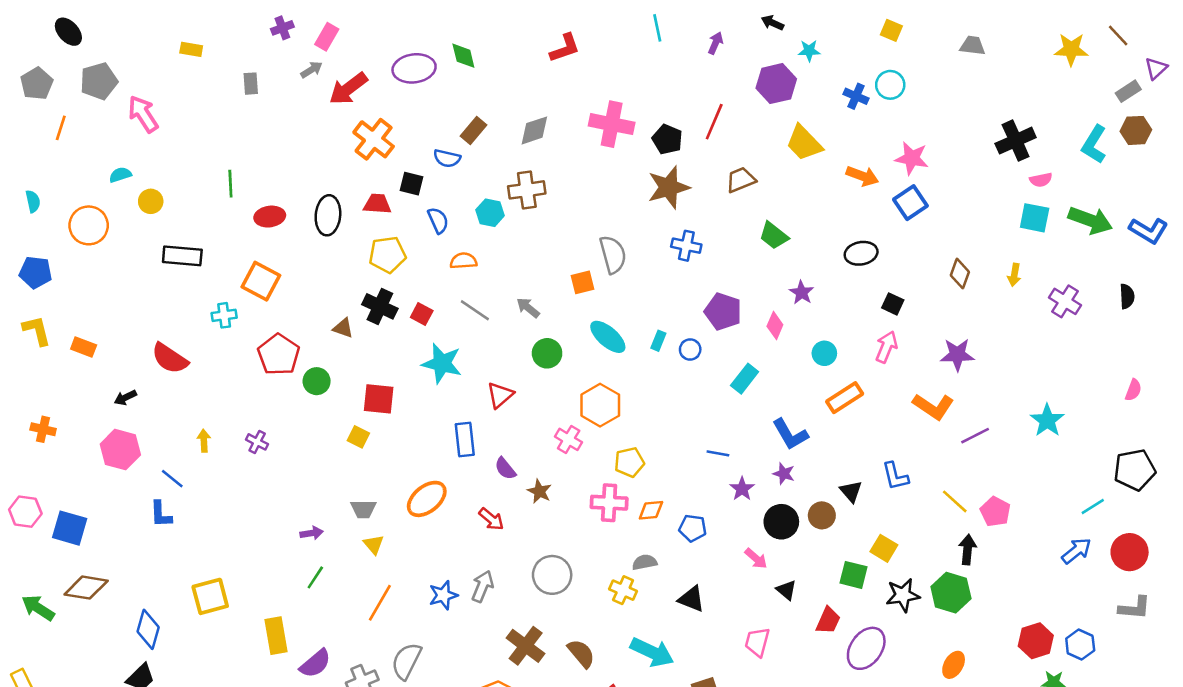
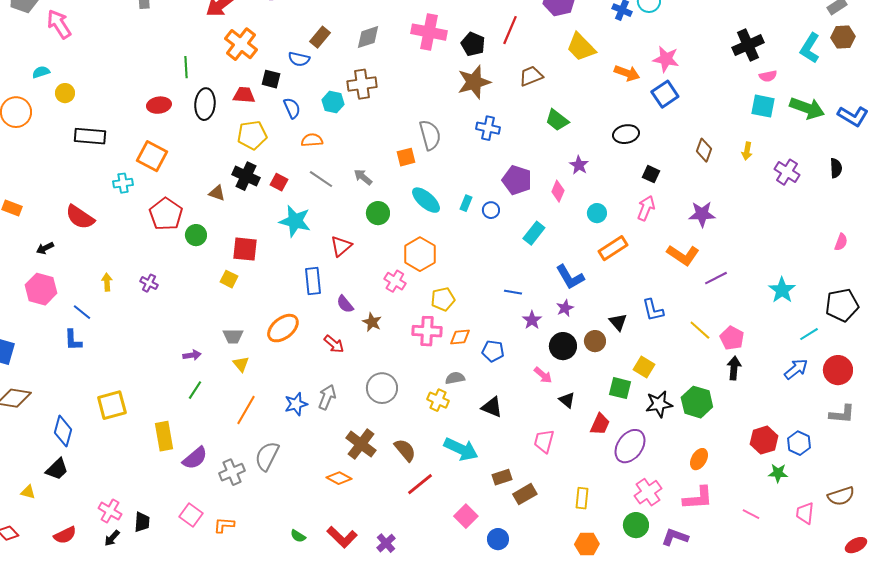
green line: (230, 184) -> (186, 67), moved
cyan star: (1047, 420) -> (782, 290), moved
purple star: (784, 474) -> (565, 308), turned 30
black arrow: (967, 550) -> (734, 368), moved

